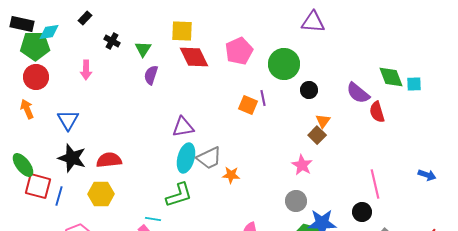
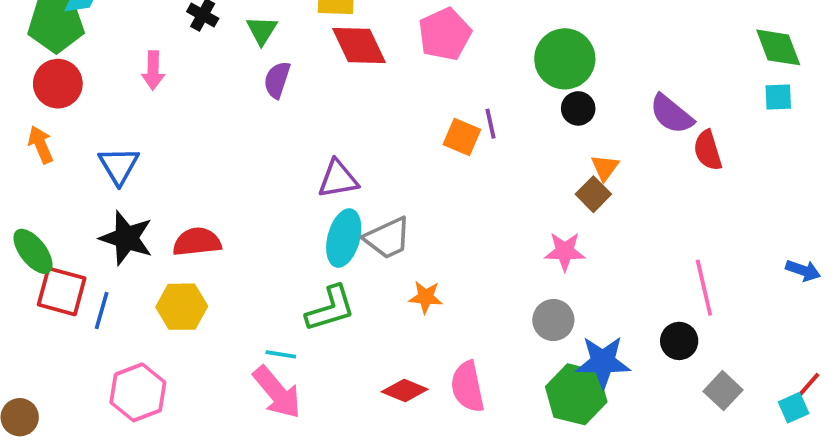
green circle: (284, 64) -> (565, 59), moved
green diamond: (391, 77) -> (778, 47), moved
pink star: (302, 165) -> (565, 251), turned -30
orange star: (231, 175) -> (426, 297), moved

